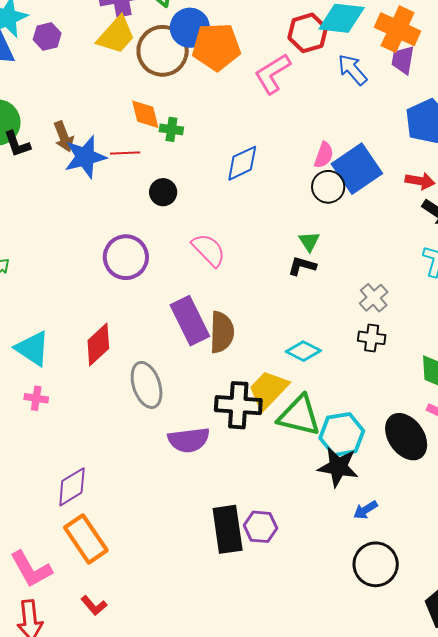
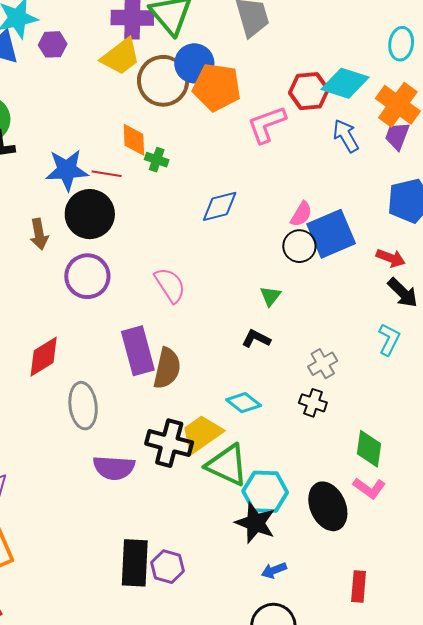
brown arrow: (64, 136) -> (39, 234), moved
black circle: (163, 192) -> (90, 214), moved, size x1.8
black L-shape: (302, 266) -> (256, 339), moved

